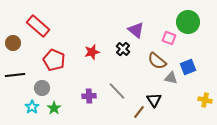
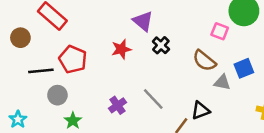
purple triangle: (136, 30) -> (143, 21), moved
black line: (15, 75) -> (41, 71), moved
purple cross: (89, 96) -> (117, 105), turned -32
black triangle: (154, 100) -> (200, 110), turned 42
cyan star: (32, 107) -> (18, 119), moved

